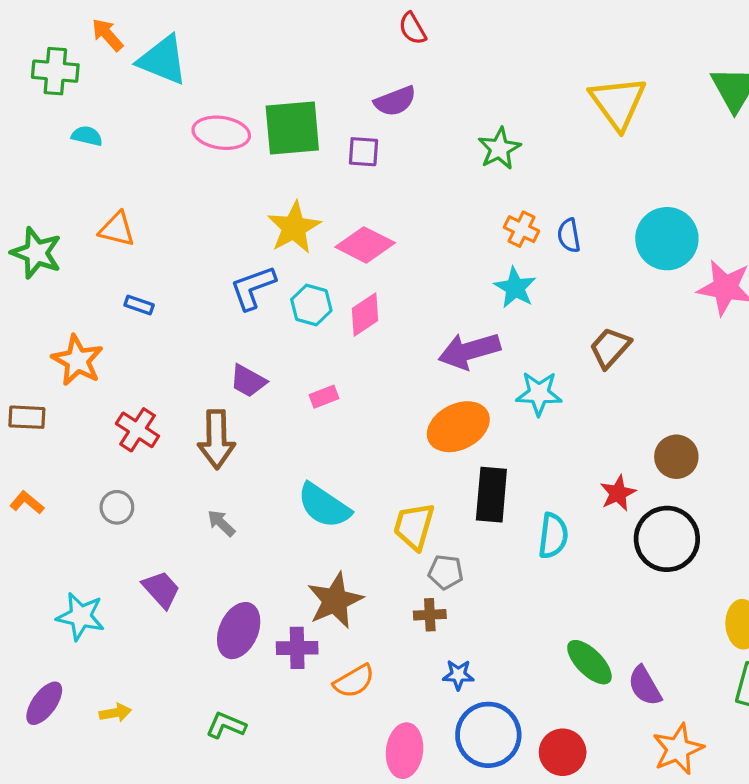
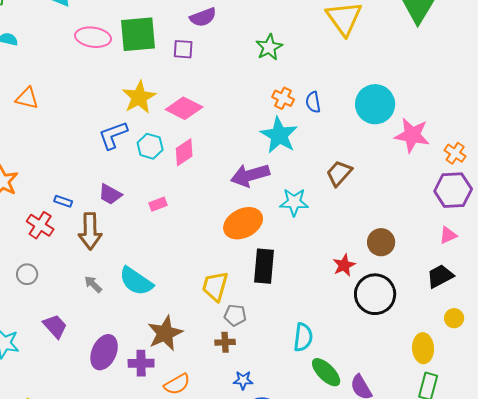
cyan star: (515, 288) -> (279, 135), size x1.4
blue rectangle: (139, 305) -> (63, 201), moved
cyan semicircle: (324, 506) -> (136, 281), moved
cyan semicircle: (553, 536) -> (303, 337), moved

